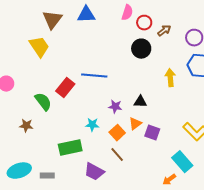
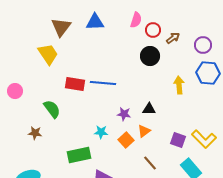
red rectangle: (65, 88) -> (75, 84), moved, turned 60
purple square: (152, 133) -> (178, 140), moved
brown line: (117, 155) -> (150, 163), moved

